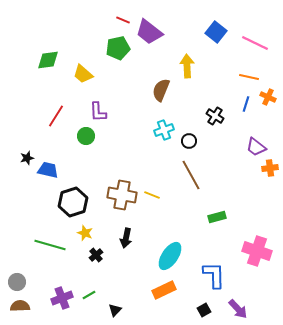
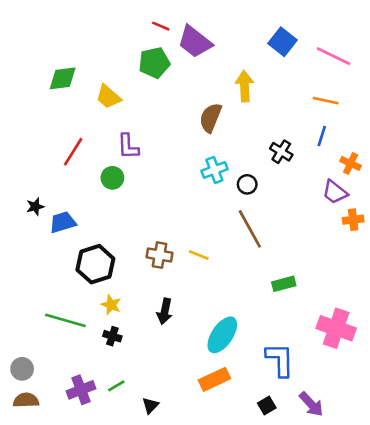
orange cross: (268, 97) -> (351, 163), moved
blue trapezoid: (48, 170) -> (63, 222), turned -30
brown cross: (122, 195) -> (159, 255), size x0.7
black cross: (96, 255) -> (112, 336), moved, turned -32

